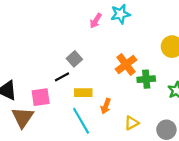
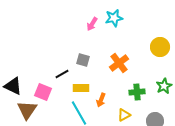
gray square: (74, 59) -> (83, 60), moved, turned -32
green cross: (146, 79) -> (137, 92), moved
pink square: (41, 97) -> (43, 92), turned 30

